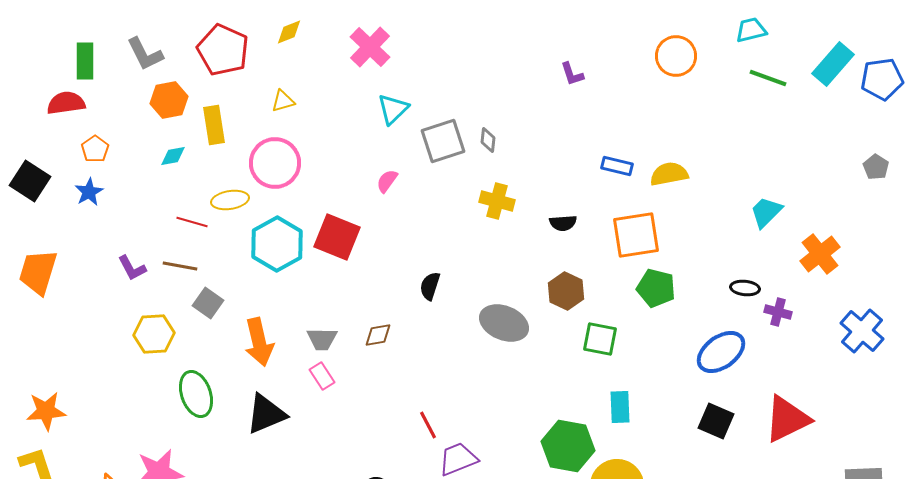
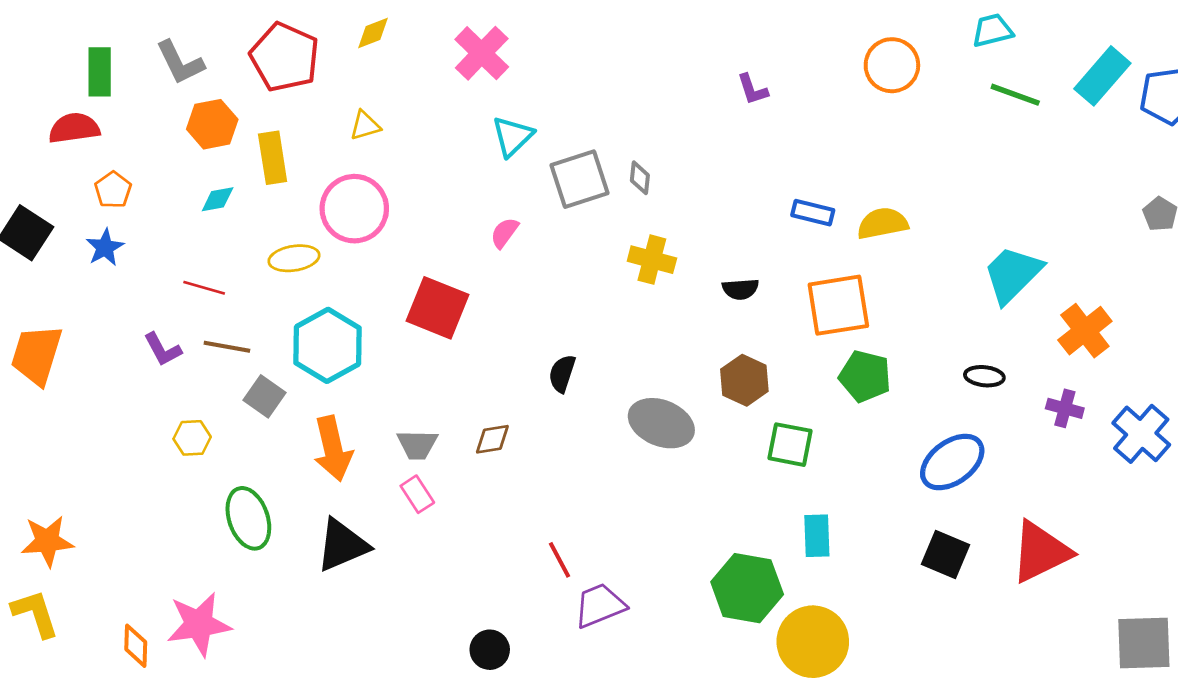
cyan trapezoid: (766, 212) -> (1013, 274), size x1.4
red line: (192, 222) -> (204, 288), moved
cyan hexagon: (277, 244) -> (328, 345), moved
purple cross: (778, 312) -> (1065, 408), moved
yellow hexagon: (154, 334) -> (192, 438), size x0.7

